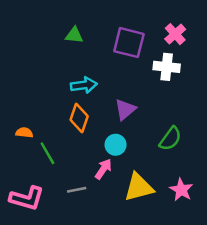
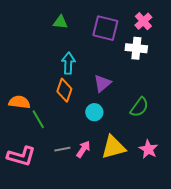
cyan arrow: (84, 85) -> (68, 63), turned -80
orange semicircle: (24, 133) -> (19, 102), size x1.5
pink arrow: (103, 169) -> (83, 149), moved

